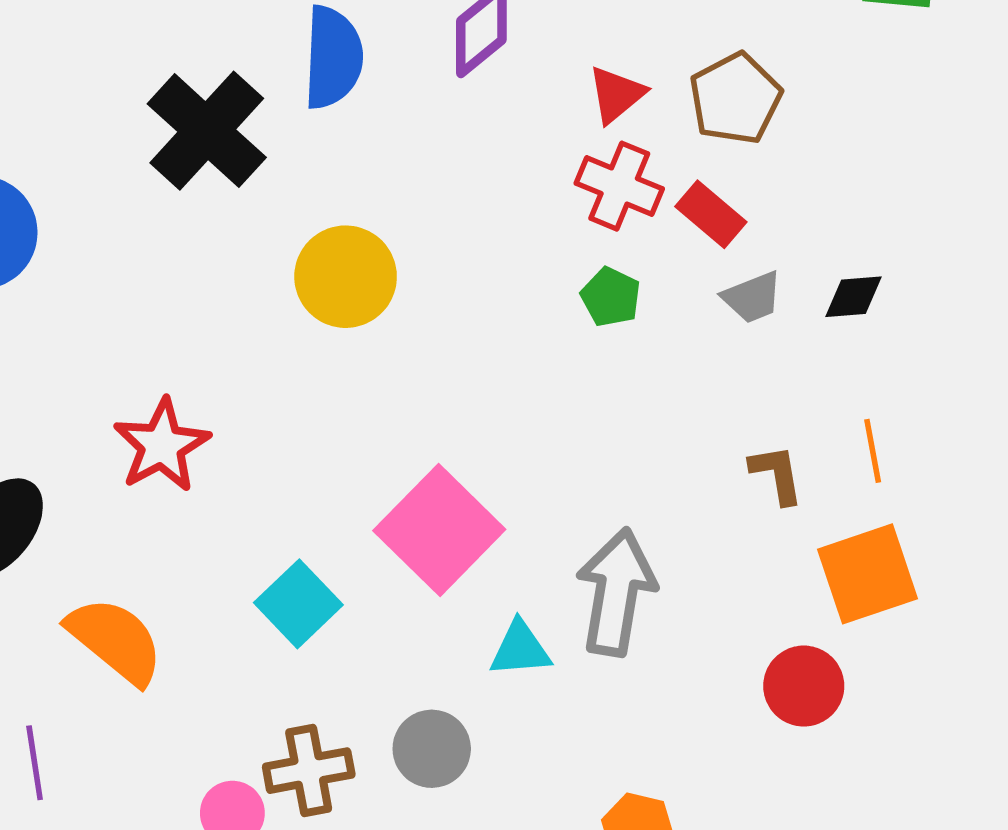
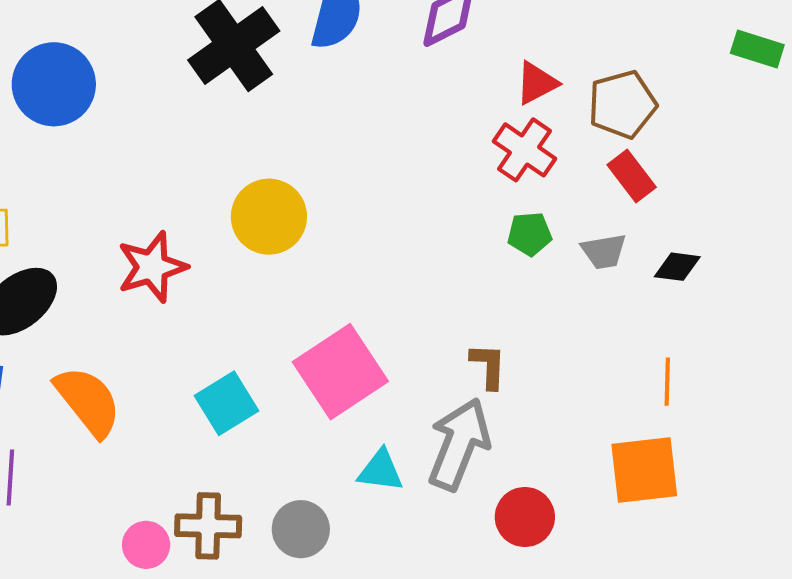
red rectangle: (711, 214) -> (632, 176), moved
yellow circle: (346, 277) -> (269, 217), moved
green pentagon: (611, 297) -> (530, 234), moved, turned 30
brown L-shape: (777, 474) -> (488, 366), moved
red circle: (804, 686) -> (525, 517), moved

